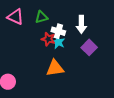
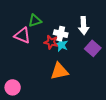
pink triangle: (15, 17) -> (22, 35), moved
green triangle: (41, 17) -> (35, 21), moved

